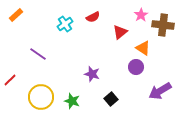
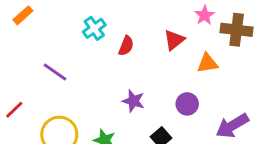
red semicircle: (93, 17) -> (126, 46), moved, turned -40
orange triangle: (143, 48) -> (208, 63), turned -42
purple circle: (136, 67) -> (187, 104), moved

